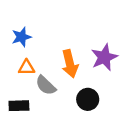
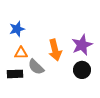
black circle: (88, 99) -> (82, 70), moved
black rectangle: (19, 106) -> (15, 74), moved

